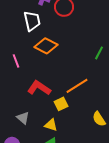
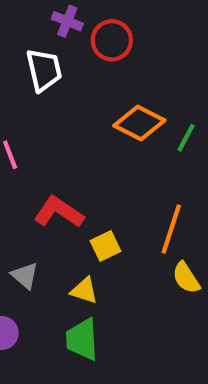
orange diamond: (46, 46) -> (139, 123), moved
orange line: (77, 86) -> (171, 229), moved, turned -40

